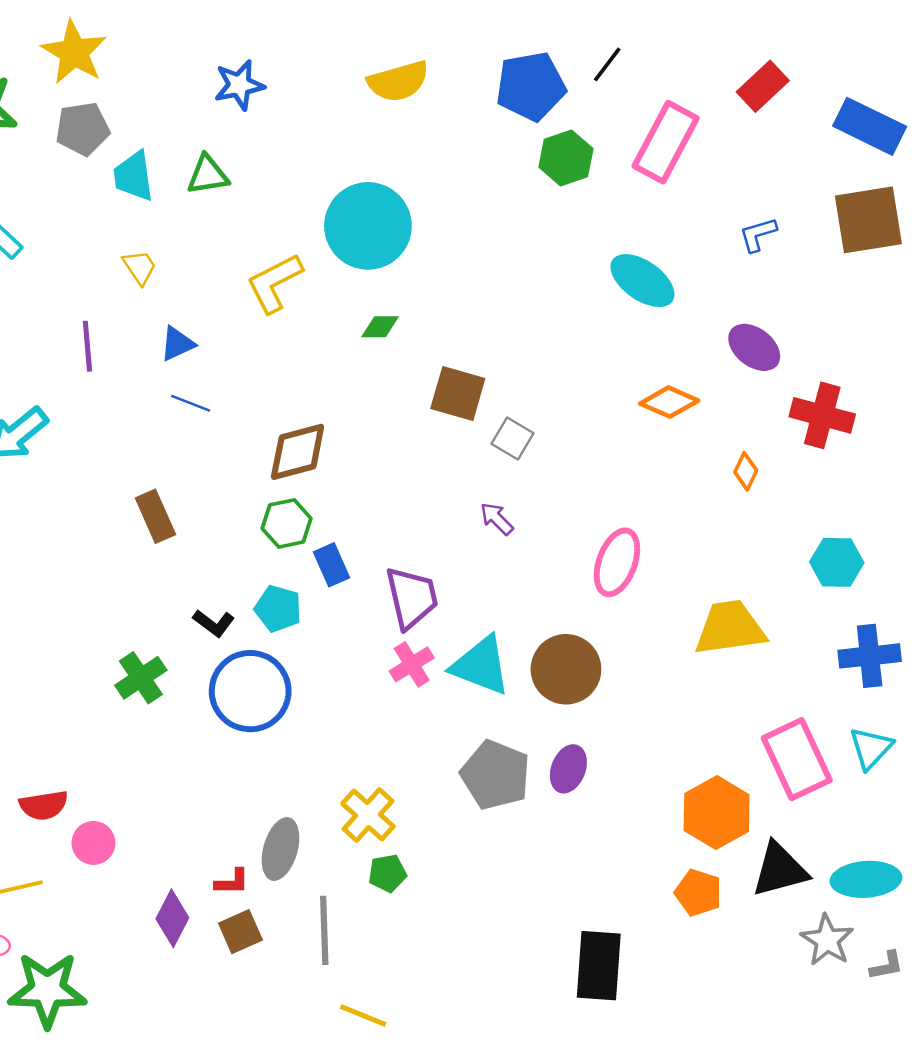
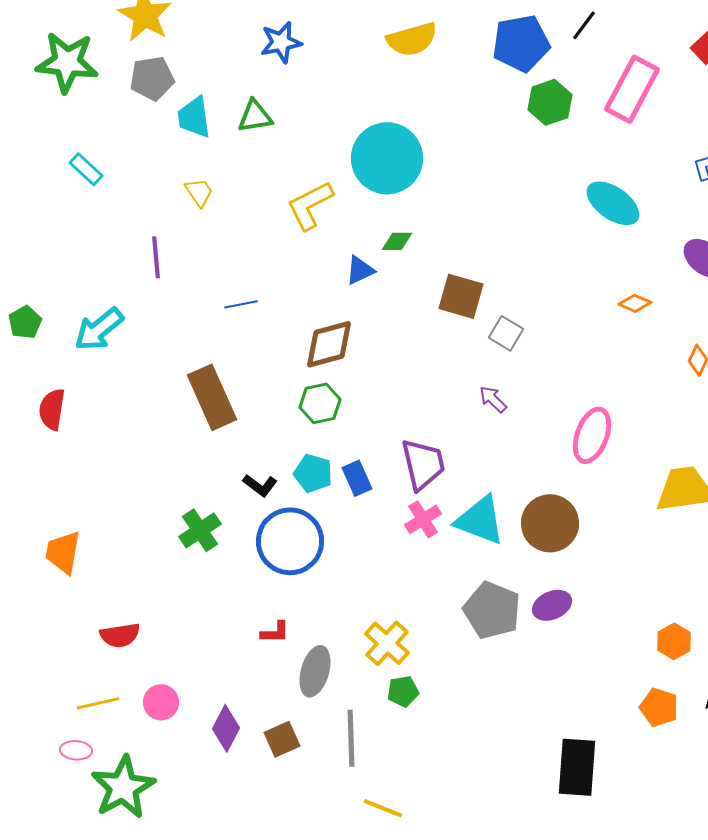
blue triangle: (177, 344) -> (360, 270), moved
orange diamond: (669, 402) -> (635, 303), size x0.7
blue line: (191, 403) -> (241, 304), turned -32
brown rectangle: (155, 516) -> (212, 397), size x1.5
blue rectangle: (332, 565) -> (357, 478), moved
purple ellipse: (568, 769) -> (552, 605), turned 45
orange hexagon: (717, 813) -> (674, 641), size x0.6
pink circle: (93, 843) -> (161, 702), moved
red L-shape: (232, 882) -> (275, 632), moved
green star: (47, 990) -> (123, 787), turned -30

